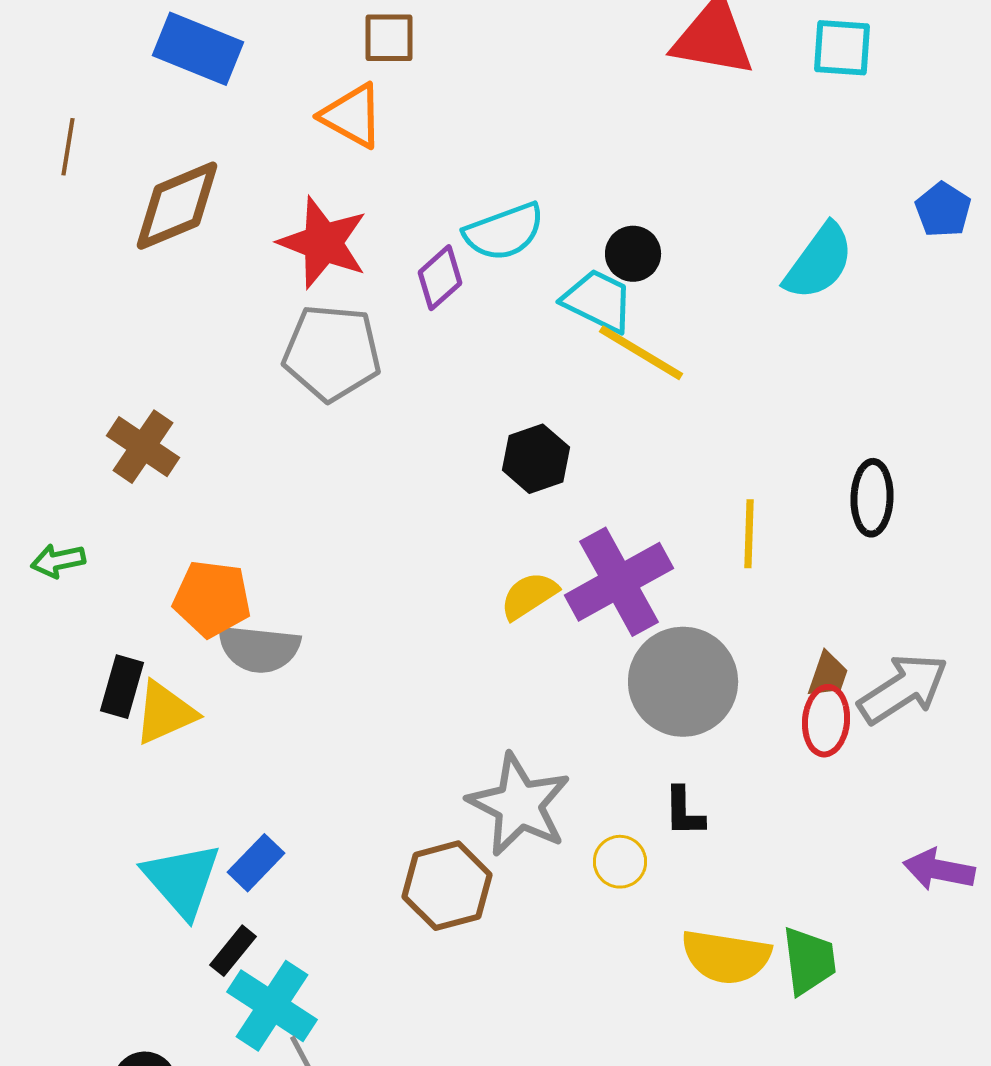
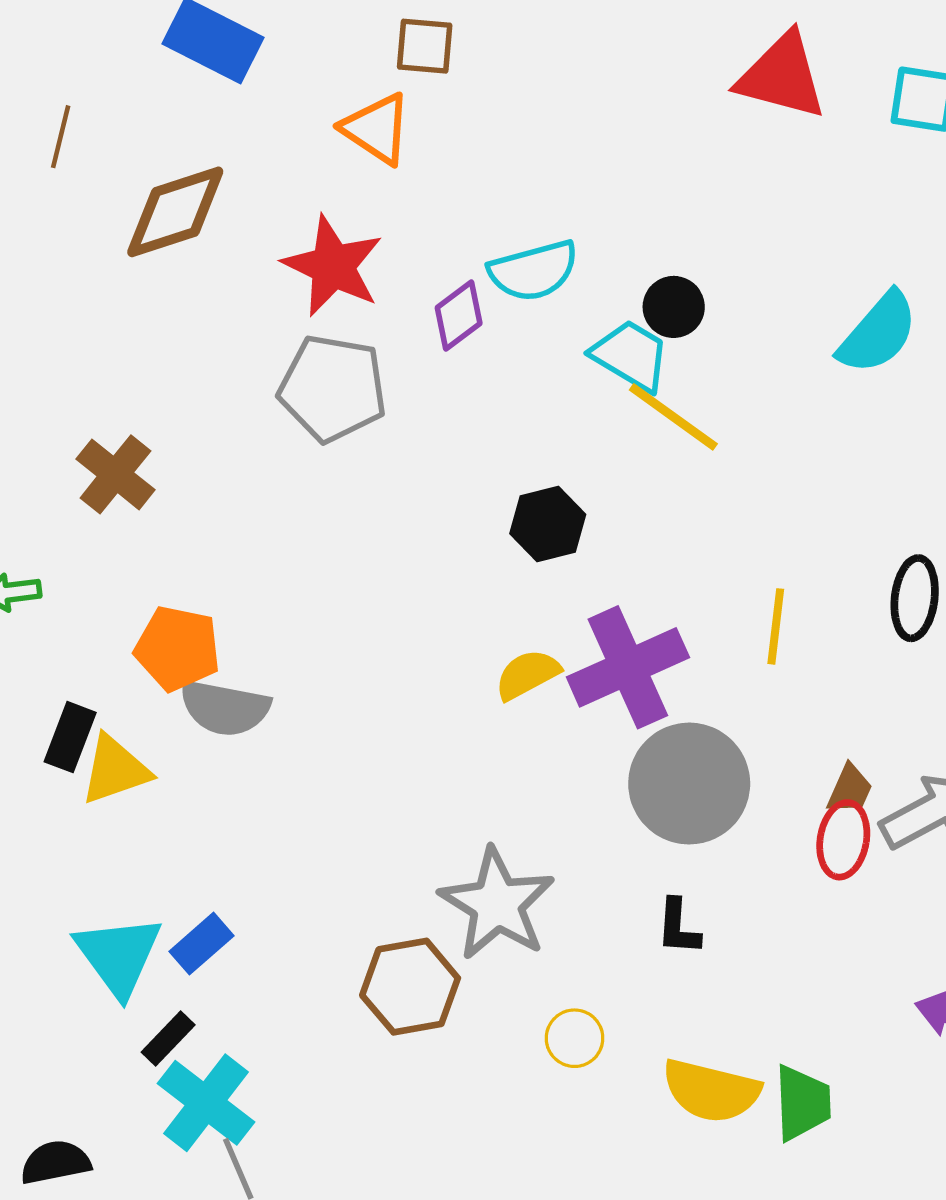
yellow circle: (620, 862) -> (575, 1038), moved

